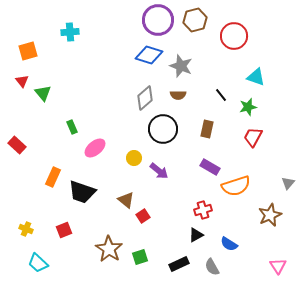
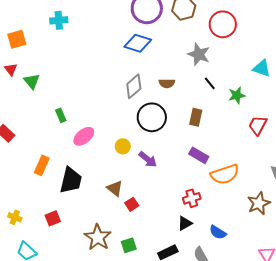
gray star: (181, 66) -> (199, 54), moved
cyan triangle: (256, 77) -> (262, 68), moved
red trapezoid: (253, 137) -> (258, 125), moved
black trapezoid: (82, 192) -> (71, 180), turned -96

